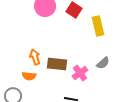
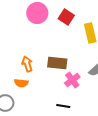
brown rectangle: (57, 64) -> (57, 63), moved

